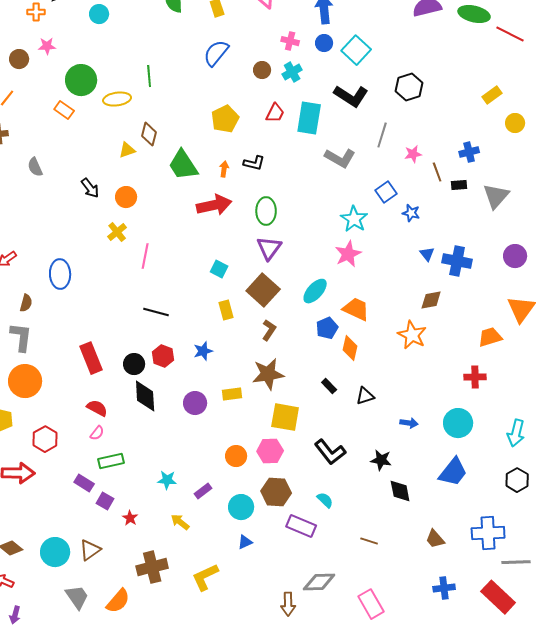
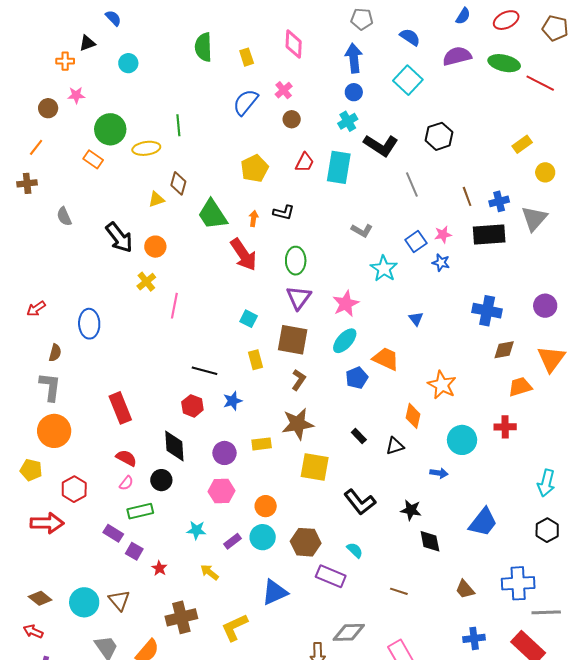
pink cross: (290, 41) -> (284, 90), moved, turned 36
cyan square: (356, 50) -> (408, 80), moved
cyan cross: (292, 72) -> (348, 121), moved
gray line: (382, 135) -> (412, 184), turned -40
pink star: (413, 154) -> (443, 235), moved
gray L-shape: (340, 158) -> (362, 231), moved, size x0.7
brown line: (437, 172) -> (467, 196), moved
black rectangle: (459, 185) -> (489, 235), size x2.0
black arrow: (90, 188) -> (119, 238), size x1.5
gray triangle: (496, 196) -> (534, 218), moved
red arrow: (214, 205) -> (244, 255), turned 68
pink star: (348, 254) -> (346, 304), moved
blue triangle: (427, 254) -> (416, 319), moved
brown square: (263, 290) -> (293, 340), turned -32
brown diamond: (431, 300) -> (504, 350), moved
black line: (156, 312) -> (204, 371), moved
orange diamond: (350, 348) -> (413, 416), moved
black circle: (134, 364) -> (161, 480), moved
cyan circle: (458, 423) -> (462, 440), moved
pink hexagon: (270, 451) -> (221, 491), moved
cyan circle: (241, 507) -> (263, 537), moved
blue triangle: (245, 542) -> (275, 592), size x1.8
brown triangle: (90, 550) -> (119, 600), turned -35

